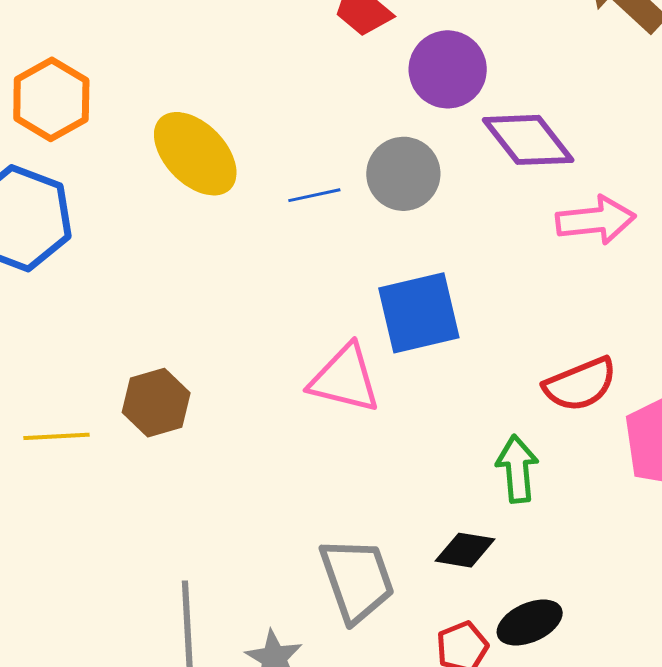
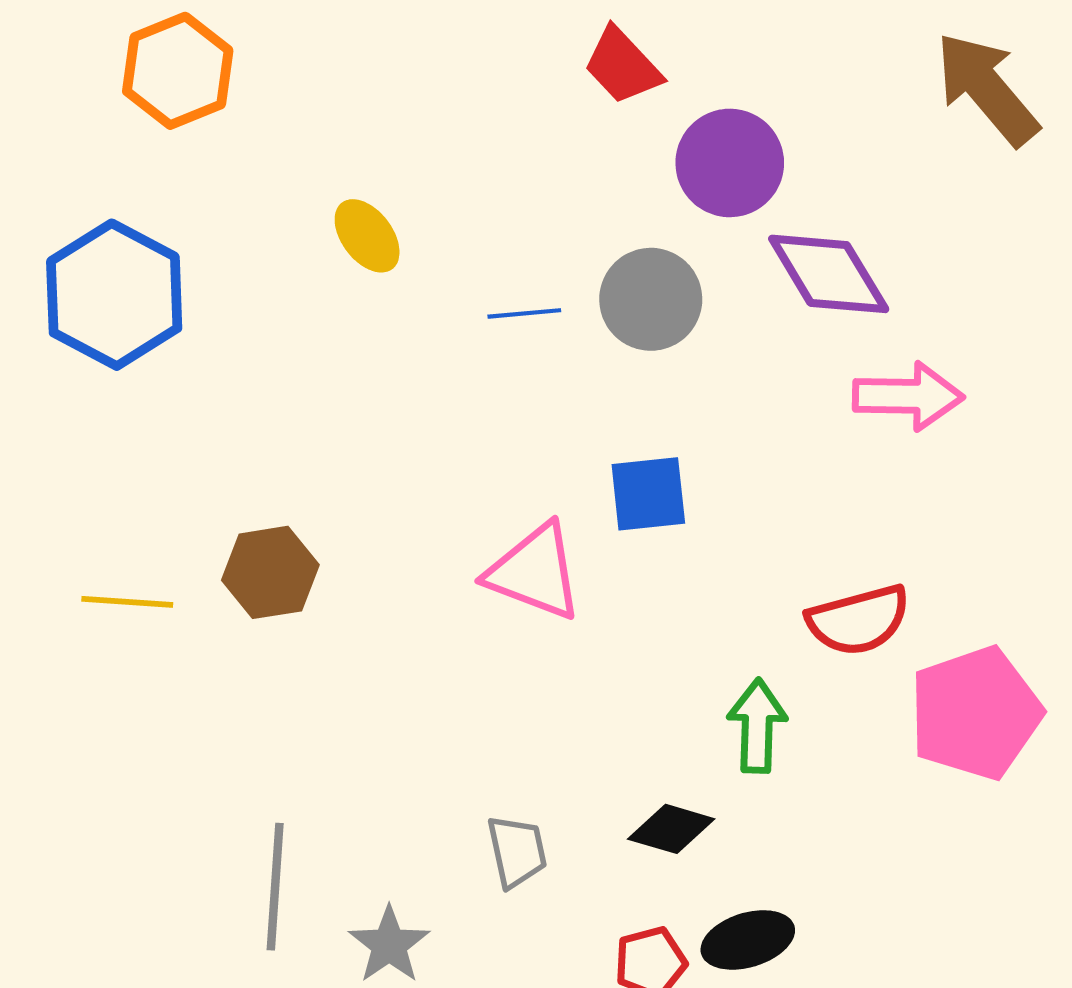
orange hexagon: (51, 99) -> (178, 71), moved
yellow ellipse: (195, 154) -> (367, 236), size x0.6
blue square: (419, 313) -> (648, 494), size x0.7
gray trapezoid: (357, 580) -> (517, 851), size x0.6

